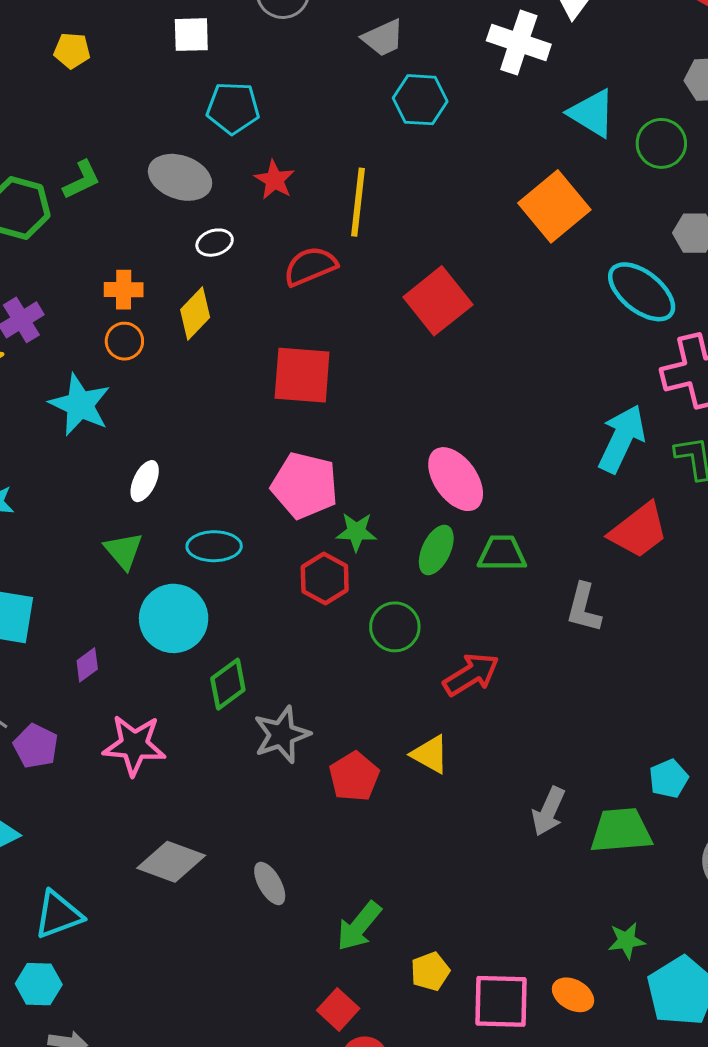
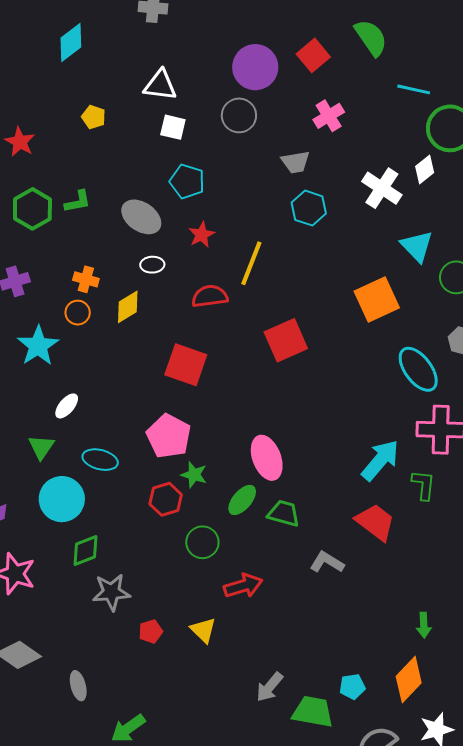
red trapezoid: (639, 531) -> (375, 522), turned -120
gray L-shape: (584, 608) -> (327, 562), turned 92
red pentagon: (354, 777) -> (151, 631), size x0.7

